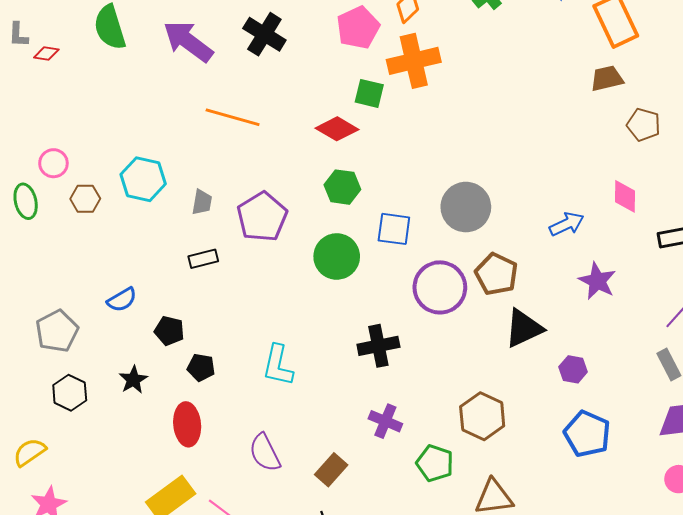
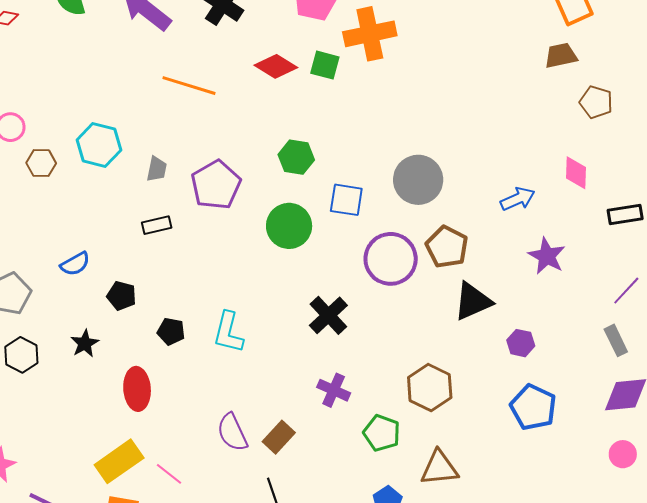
red diamond: (337, 129) -> (276, 66), moved
black cross: (378, 346) -> (328, 315), turned -33
black pentagon: (201, 367) -> (171, 331), moved
purple semicircle: (265, 453) -> (232, 432), moved

